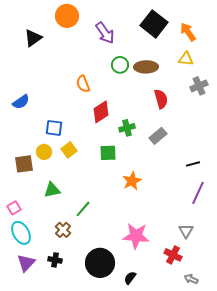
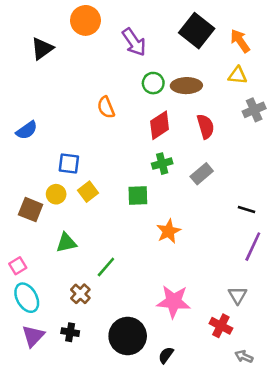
red diamond: (101, 112) -> (160, 125), moved
brown square: (24, 164) -> (31, 210), turned 30
black line: (193, 164) -> (246, 210), turned 32

